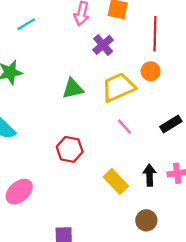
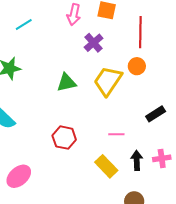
yellow trapezoid: (118, 87) -> (108, 81), turned -32
pink line: (124, 127) -> (116, 134), moved, turned -49

